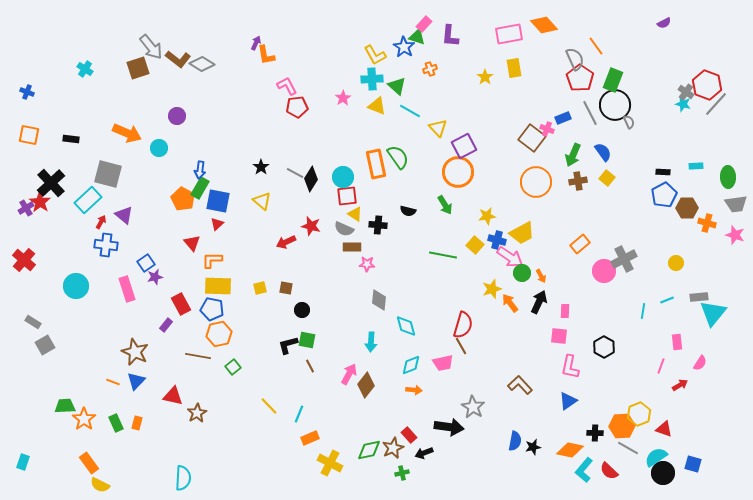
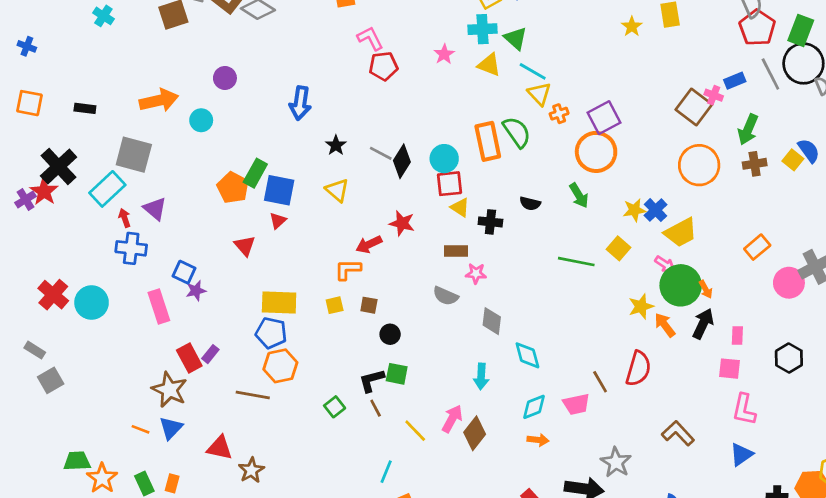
orange cross: (430, 69) -> (559, 114), moved
yellow triangle: (438, 128) -> (539, 94), moved
orange arrow: (127, 133) -> (159, 100), turned -36
blue semicircle: (603, 152) -> (809, 151), moved
blue arrow: (200, 170) -> (300, 103), moved, size x1.4
red arrow: (101, 222) -> (125, 218), turned -48
gray semicircle: (344, 229) -> (446, 296), moved
blue cross: (497, 240) -> (656, 210), moved, turned 30
pink arrow: (510, 257) -> (665, 264), size x0.6
red cross: (24, 260) -> (53, 295), moved
orange L-shape: (212, 260) -> (348, 269), moved
blue square: (146, 263) -> (184, 272), turned -30
green circle: (522, 273) -> (681, 285), size x1.8
red rectangle: (181, 304) -> (189, 358), moved
red semicircle: (463, 325) -> (638, 369), moved
black hexagon: (604, 347) -> (789, 358), moved
brown line: (310, 366) -> (376, 408), moved
green square: (233, 367) -> (335, 407), moved
yellow line: (269, 406) -> (415, 431), moved

